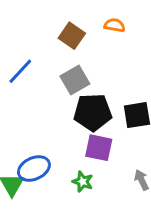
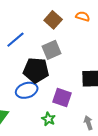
black pentagon: (93, 112) -> (36, 70), moved
blue ellipse: (34, 168) -> (27, 90), moved

